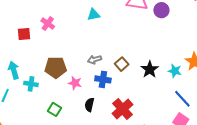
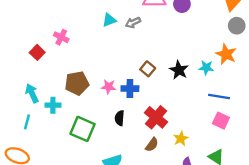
red square: (24, 34) -> (37, 52), turned -32
gray arrow: (94, 60) -> (133, 23), moved
pink star: (75, 83) -> (109, 87), moved
blue line: (182, 99) -> (219, 96), turned -30
green square: (55, 109) -> (83, 129), size x1.6

